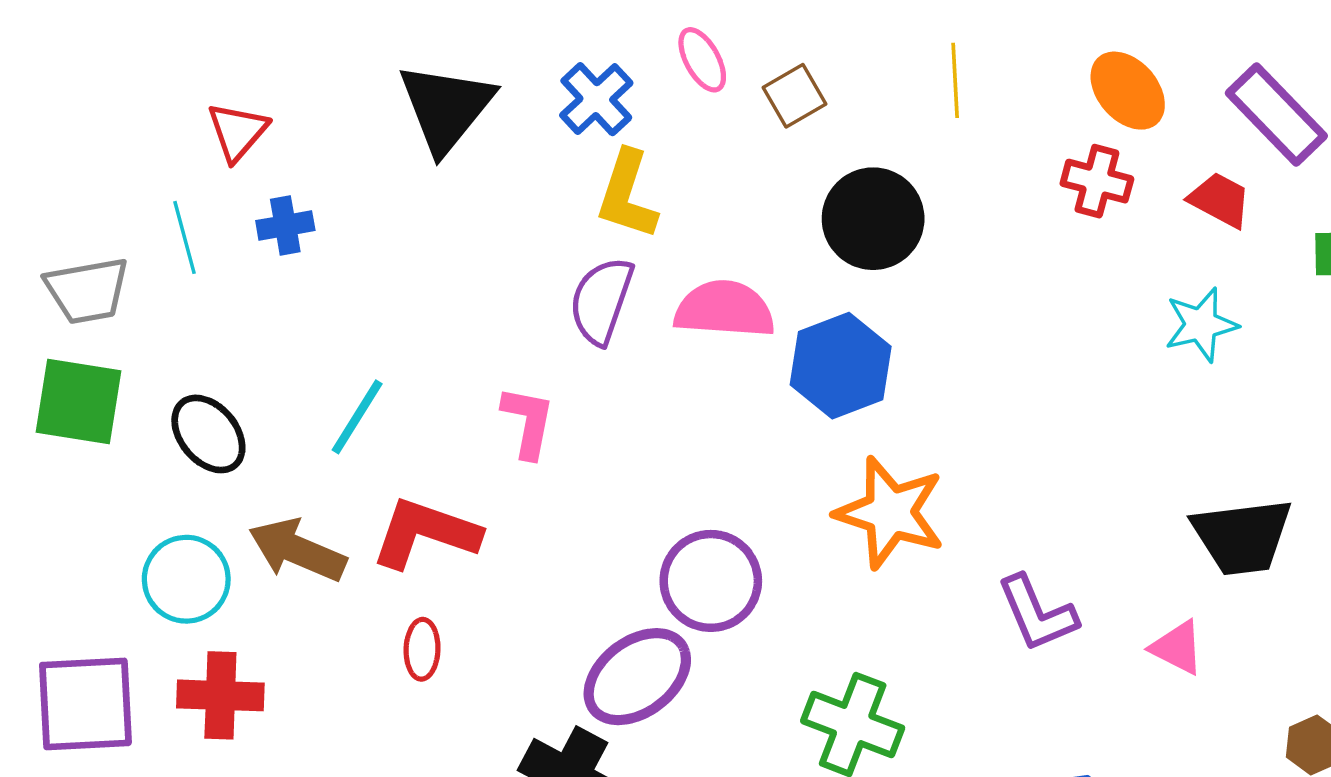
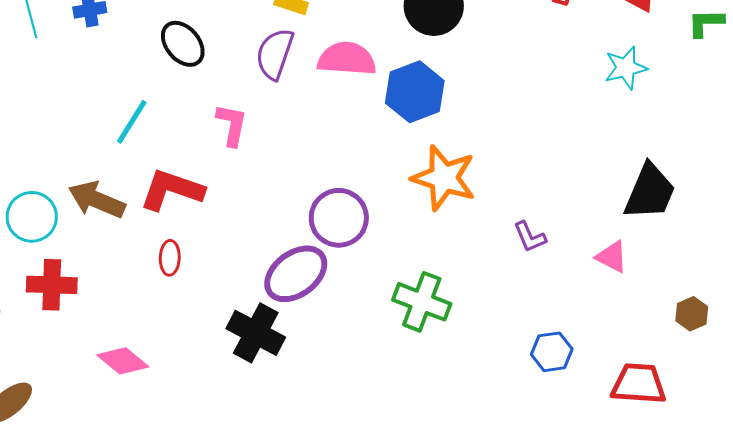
black ellipse: (208, 434) -> (183, 44), moved
black trapezoid: (1242, 536) -> (650, 192), turned -60
purple L-shape: (1037, 613) -> (530, 237), size x0.7

